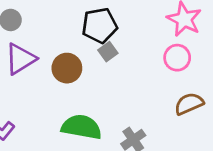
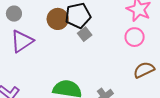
brown circle: (67, 68) -> (58, 19), moved

